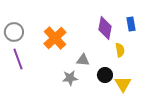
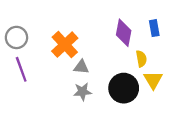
gray triangle: (83, 60) -> (81, 67), moved
black circle: (105, 75) -> (124, 88), size x1.6
yellow triangle: (123, 84) -> (153, 80), moved

